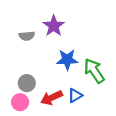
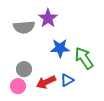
gray semicircle: (27, 36) -> (24, 27), size x1.5

